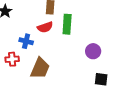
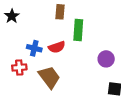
red semicircle: (45, 27) -> (57, 47), moved
brown trapezoid: (40, 68) -> (49, 77), turned -60

